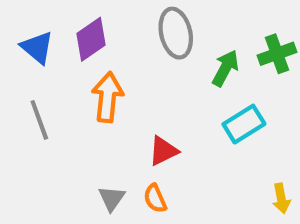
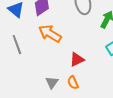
orange arrow: (107, 97) -> (50, 34), turned -65

